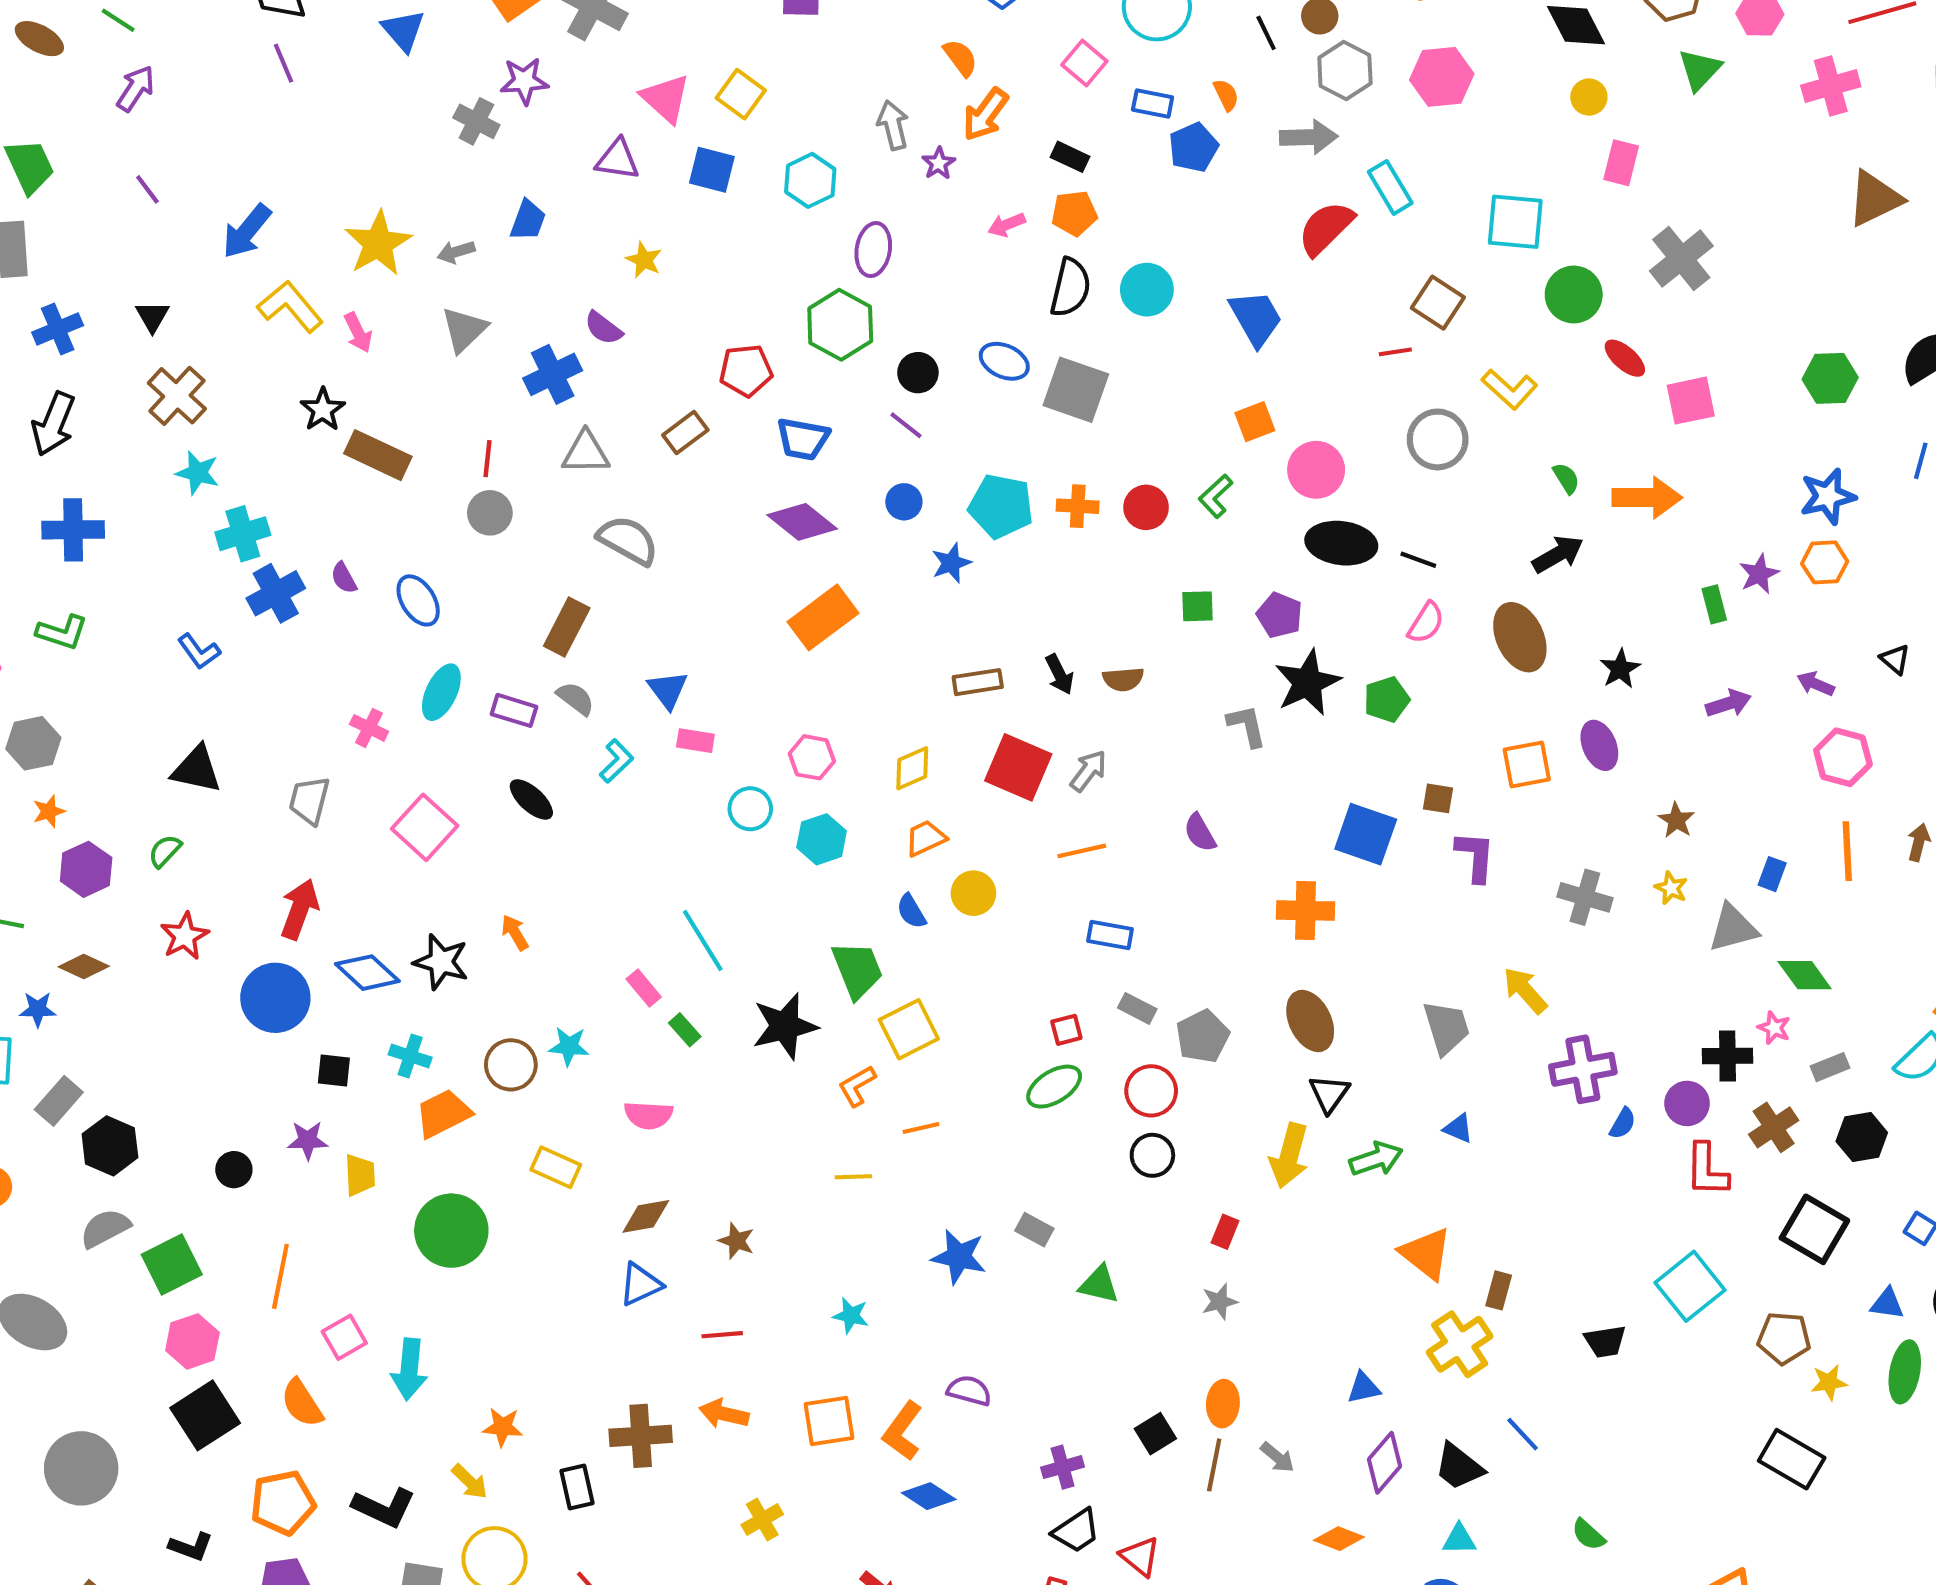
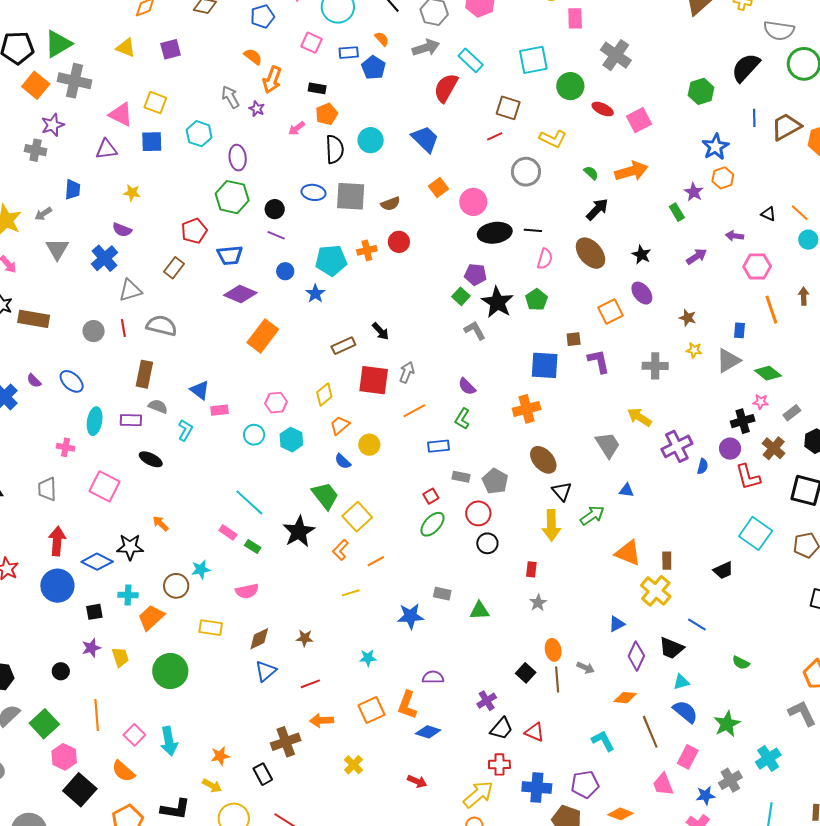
red line: (487, 459) -> (123, 328), moved
green L-shape: (1216, 496) -> (462, 419), moved
green square: (1198, 606) -> (461, 296), moved, turned -30
brown semicircle: (1123, 679) -> (390, 204), moved

